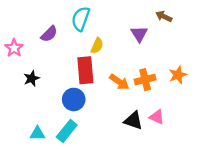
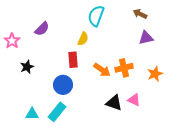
cyan semicircle: (81, 19) -> (96, 16), moved
purple triangle: (139, 34) -> (146, 38), moved, turned 49
red rectangle: (85, 70) -> (73, 60), size x0.7
orange star: (178, 75) -> (155, 74), moved

